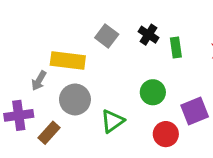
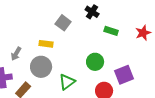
black cross: (148, 35) -> (92, 12), moved
green rectangle: (176, 48) -> (111, 31), turned -64
yellow rectangle: (68, 61) -> (46, 44), moved, size x0.6

